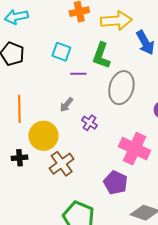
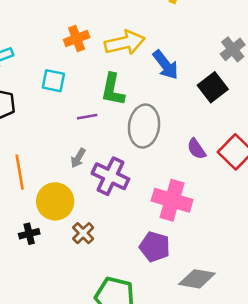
cyan square: (61, 52) -> (53, 81), moved
purple cross: (89, 123) -> (110, 176), size x1.8
brown cross: (62, 164) -> (83, 233), size x0.7

